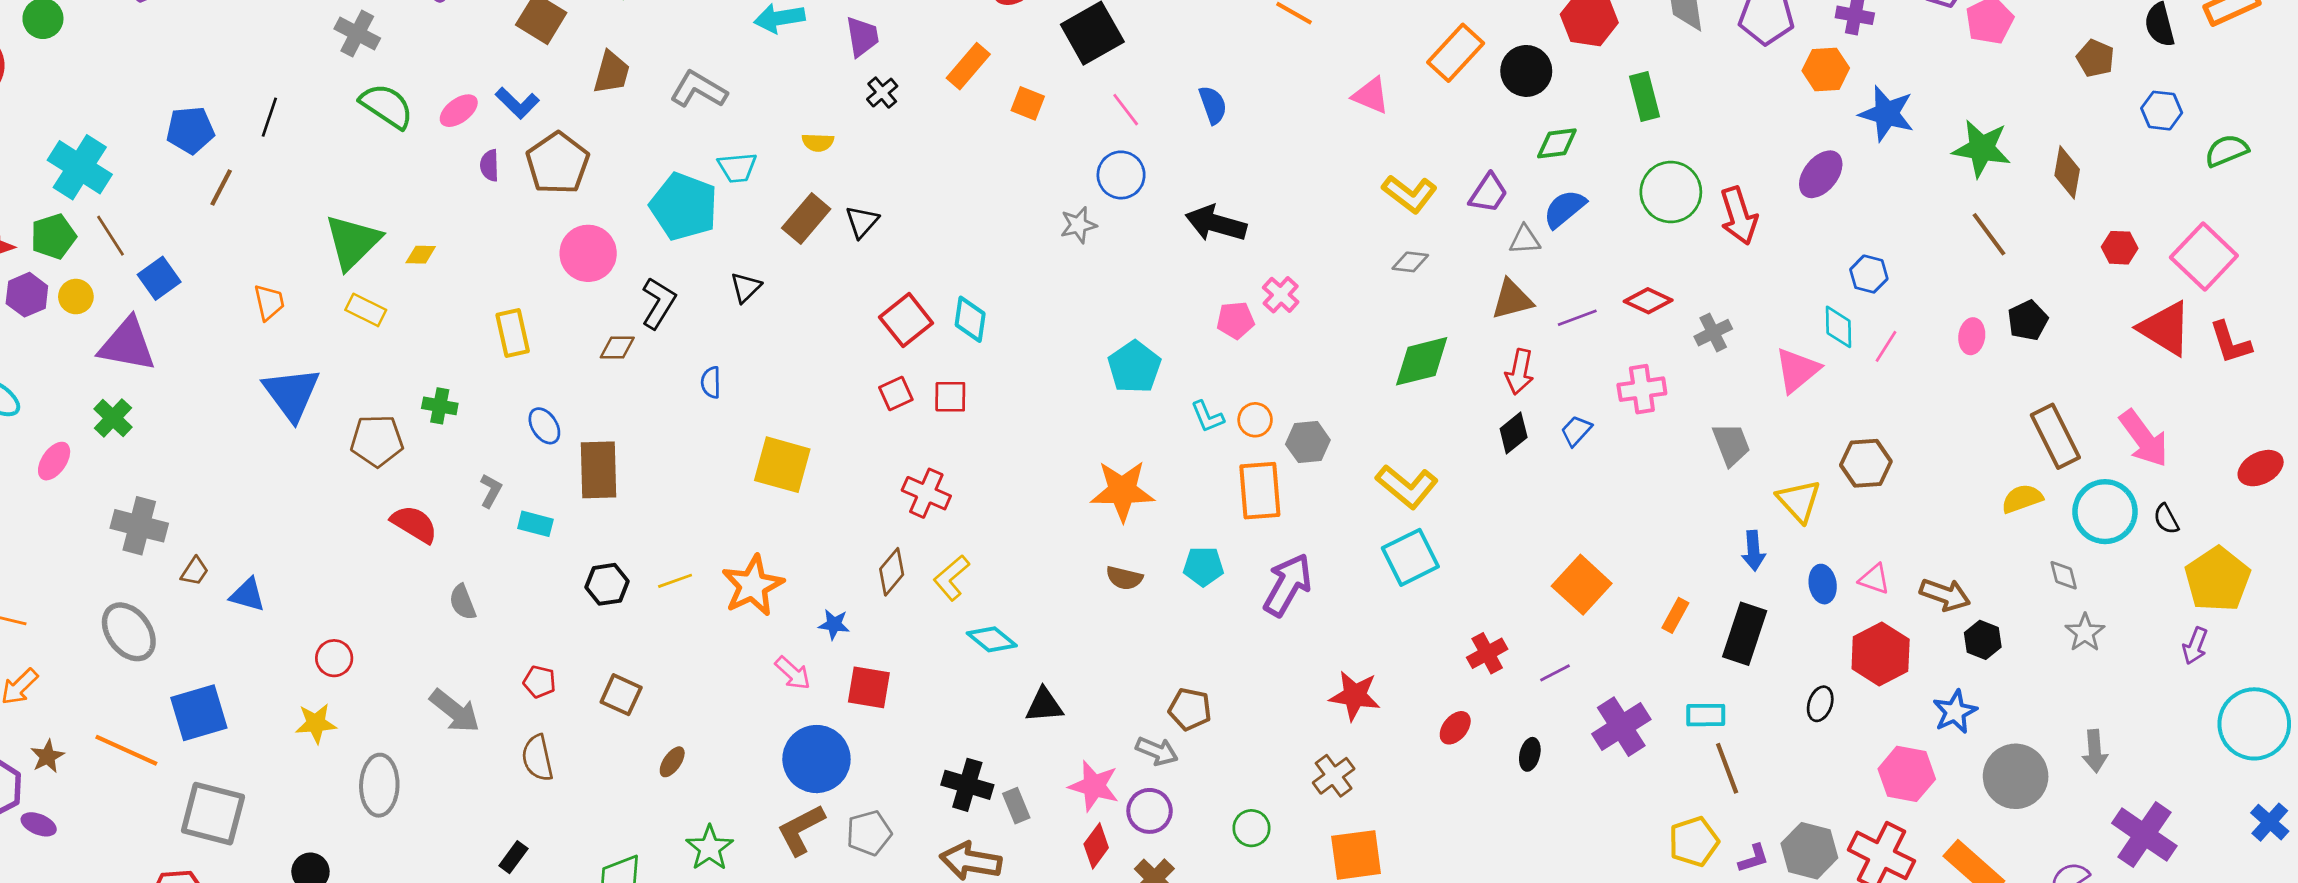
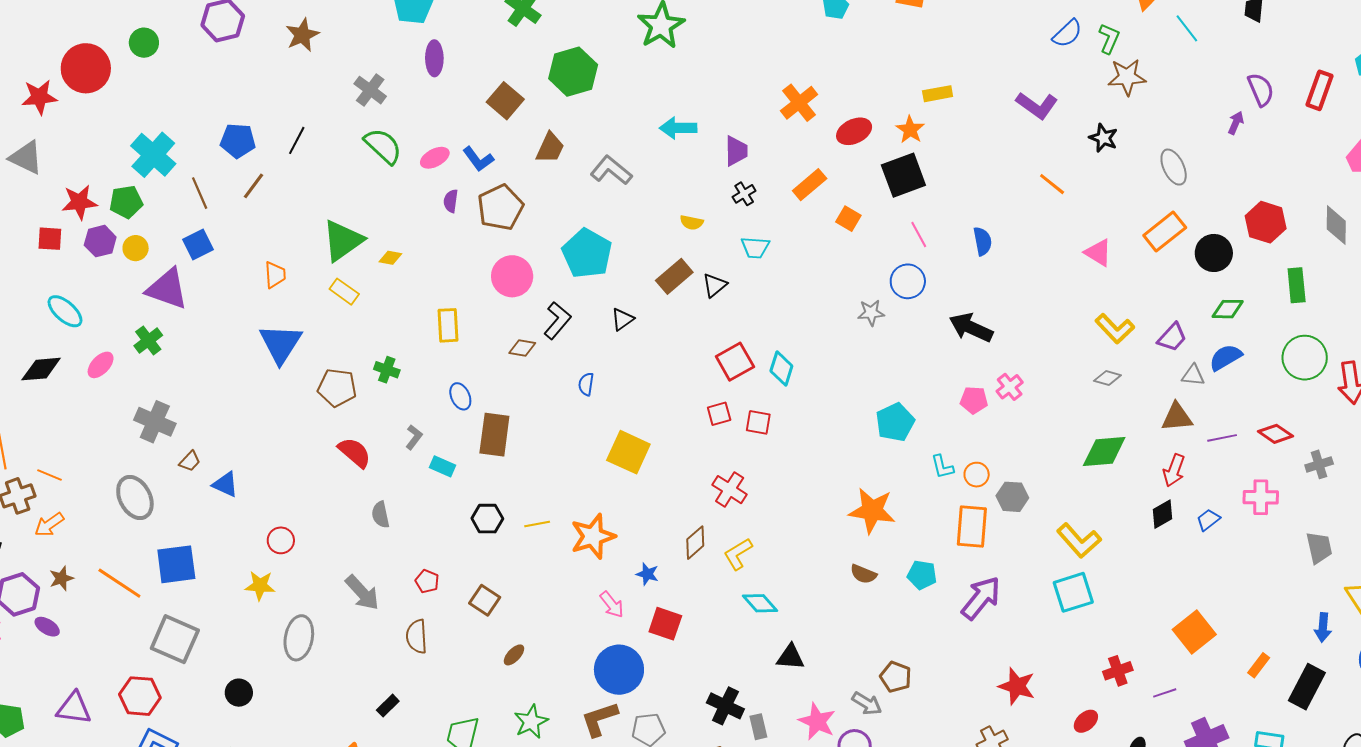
cyan trapezoid: (737, 168) -> (755, 247), moved
brown line: (110, 236) -> (200, 193), moved

